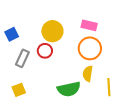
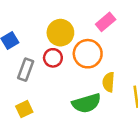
pink rectangle: (89, 25) -> (106, 22), turned -49
orange circle: (90, 48) -> (88, 54), moved

